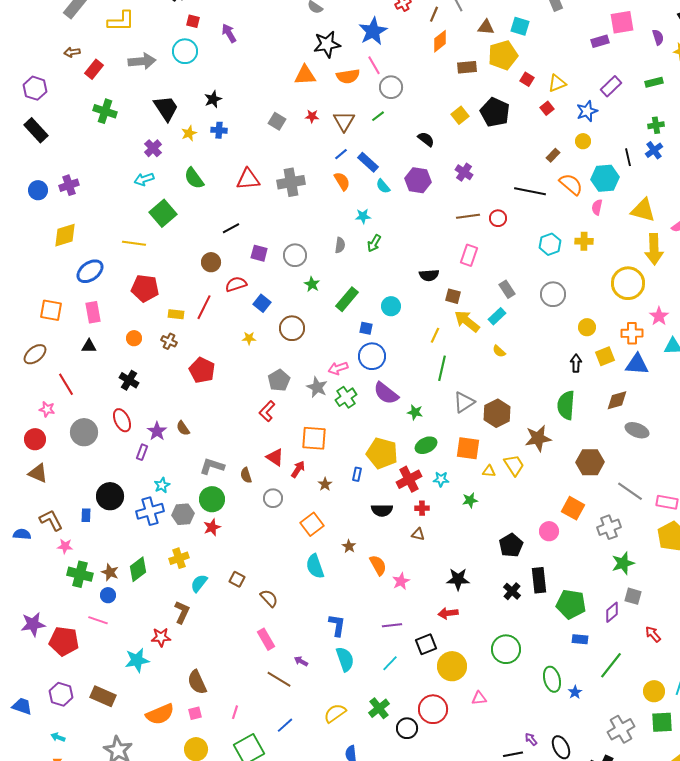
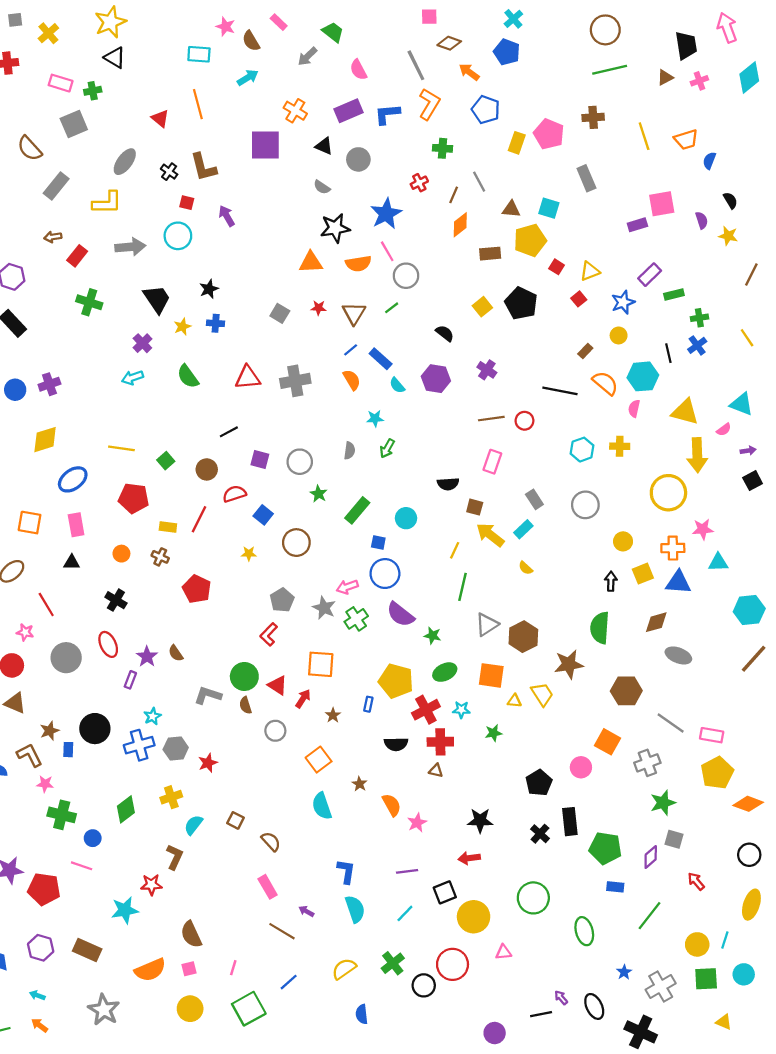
green rectangle: (654, 82) -> (674, 295), moved
green square: (163, 213) -> (166, 461), moved, size x0.6
pink star: (659, 316) -> (703, 529), turned 30
green circle: (212, 499) -> (244, 676), moved
red cross: (422, 508) -> (440, 742), size x1.6
brown star: (110, 572) -> (49, 731), moved, turned 30
blue star: (575, 692) -> (624, 972), moved

